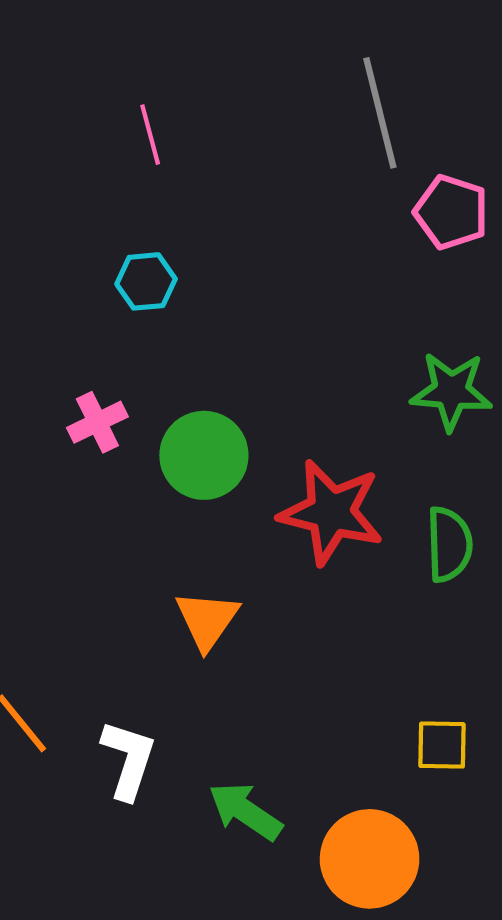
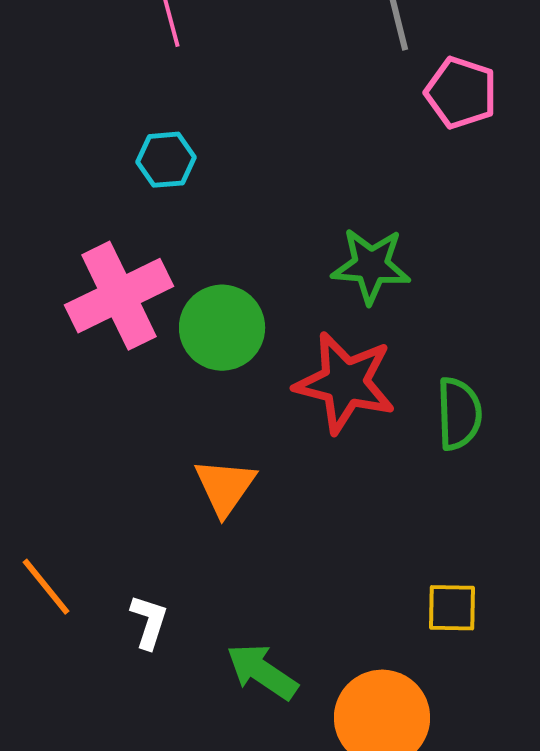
green star: (451, 391) -> (371, 266), moved
pink cross: (97, 422) -> (119, 296), size x1.8
white L-shape: (128, 760) -> (149, 622), size x0.7

